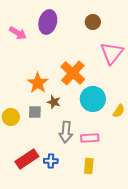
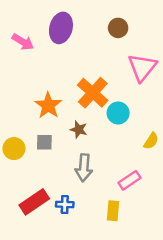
cyan circle: (93, 99) -> (118, 113), moved, size x0.7
brown star: (54, 102) -> (79, 130), moved
pink rectangle: (90, 138) -> (130, 180), moved, turned -30

